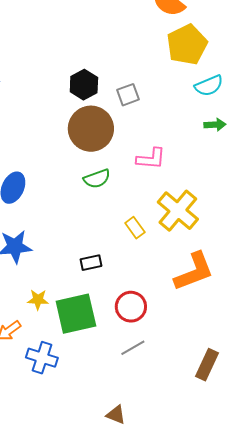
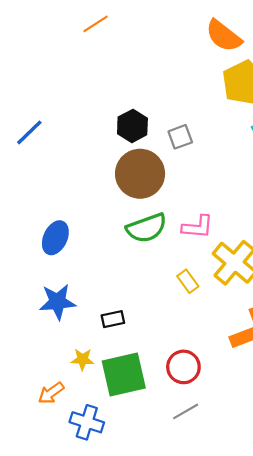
pink L-shape: (151, 159) -> (198, 227), moved
green semicircle: (97, 179) -> (147, 228), size x1.4
black rectangle: (91, 263) -> (113, 319), moved

